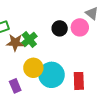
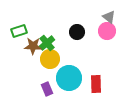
pink circle: (80, 27) -> (107, 31), moved
yellow circle: (33, 68) -> (50, 59), moved
purple rectangle: (15, 86) -> (47, 89), moved

